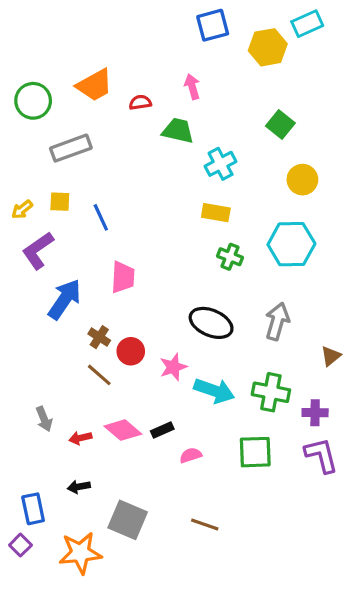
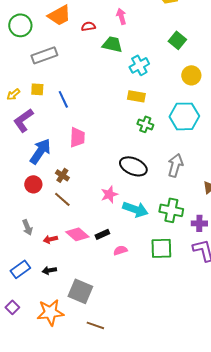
red circle: (131, 351) -> (33, 184), moved
blue rectangle: (33, 509) -> (20, 269), moved, turned 66
brown line: (205, 525) -> (95, 325), moved

